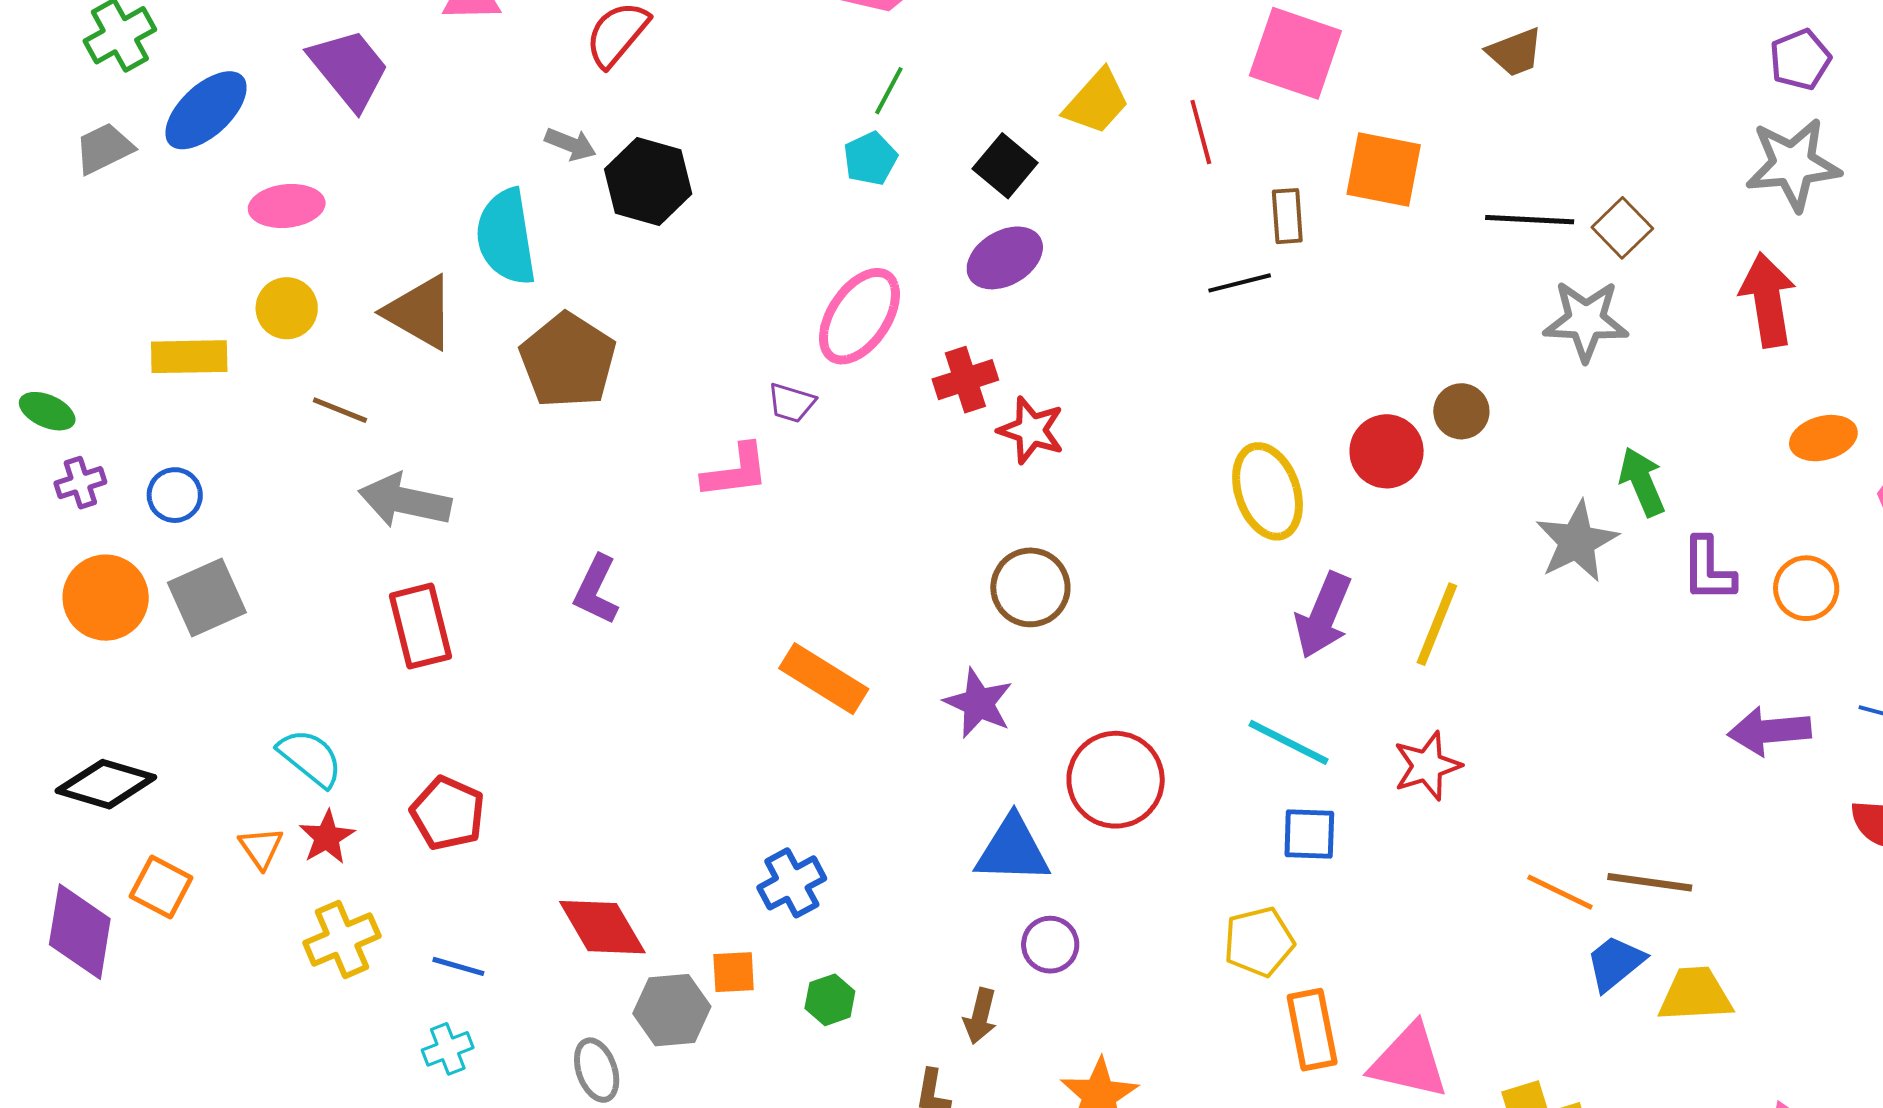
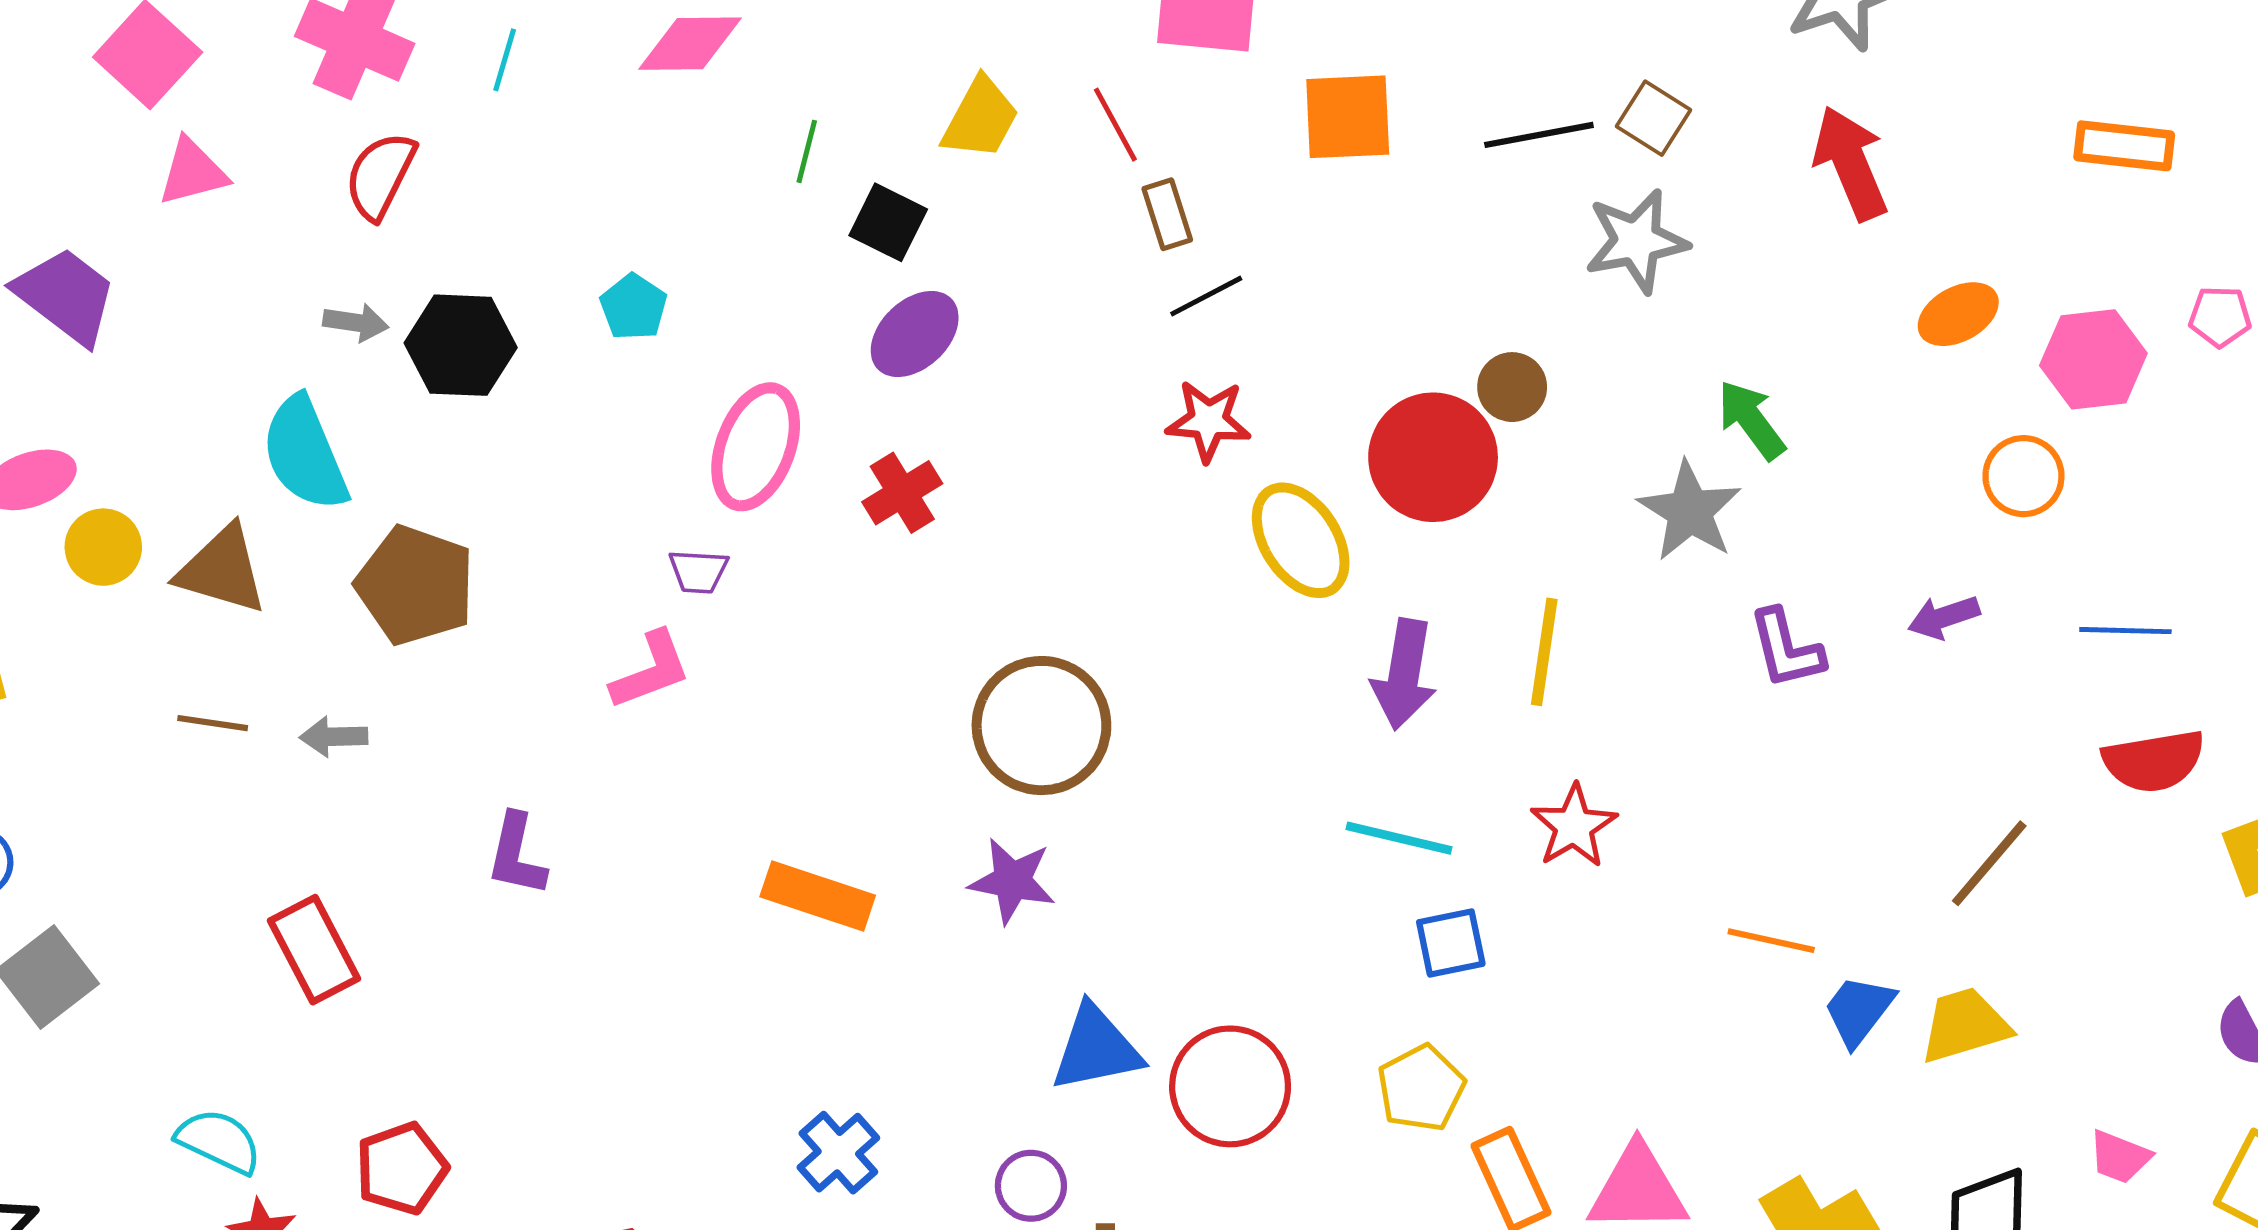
green line: (889, 91) -> (807, 151), moved
cyan pentagon: (870, 159) -> (634, 307), moved
brown rectangle: (1287, 216) -> (1167, 214), moved
yellow circle: (287, 308) -> (103, 547), moved
brown line: (340, 410) -> (213, 723), moved
red star: (1031, 430) -> (1208, 421), moved
red circle: (1387, 451) -> (1433, 457), size x1.4
gray arrow: (405, 501) -> (334, 737), moved, size x0.6
purple L-shape: (1708, 570) -> (1786, 649), moved
brown circle: (1030, 587) -> (1041, 726), size x1.4
orange circle: (1806, 588) -> (2023, 476), moved
purple arrow: (1769, 731) -> (1944, 617), moved, size x0.7
red circle: (1116, 780) -> (1230, 1086), moved
red pentagon: (448, 813) -> (402, 1168), turned -30
brown line: (1650, 882) -> (1989, 863), moved, turned -44
purple circle: (1050, 945) -> (1031, 1186), moved

